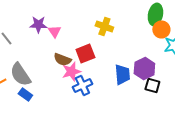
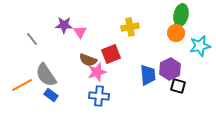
yellow cross: (104, 26) -> (130, 27), turned -30
orange circle: (161, 30) -> (176, 33), moved
blue cross: (82, 86) -> (99, 96), moved, turned 30

